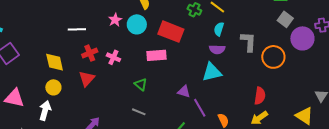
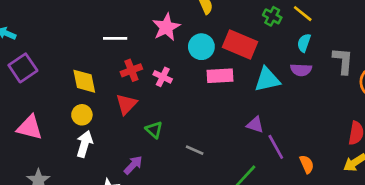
pink star: (115, 20) -> (166, 27), size x1.5
cyan circle: (137, 24) -> (201, 47), moved
cyan triangle: (212, 72) -> (267, 80), moved
green triangle: (141, 84) -> (154, 130), moved
white arrow: (45, 111) -> (85, 144), moved

